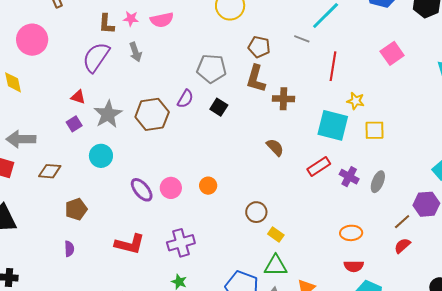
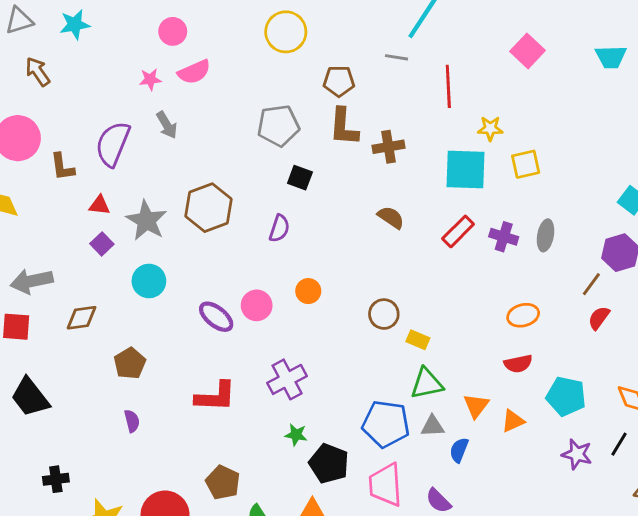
brown L-shape: (106, 24) -> (62, 167), moved
purple semicircle: (185, 99) -> (279, 228), moved
red semicircle: (354, 266) -> (518, 364), moved

